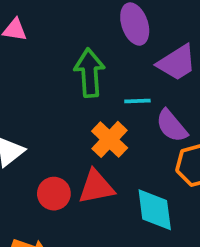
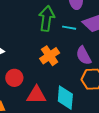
cyan line: (137, 101) -> (69, 28), moved
red triangle: (96, 187) -> (36, 95), moved

